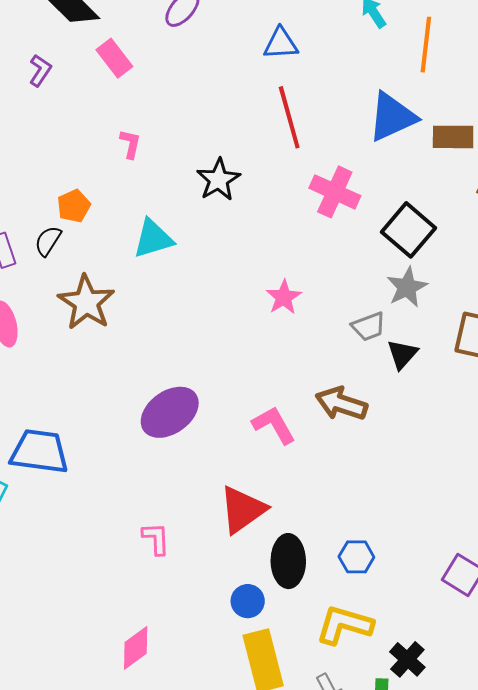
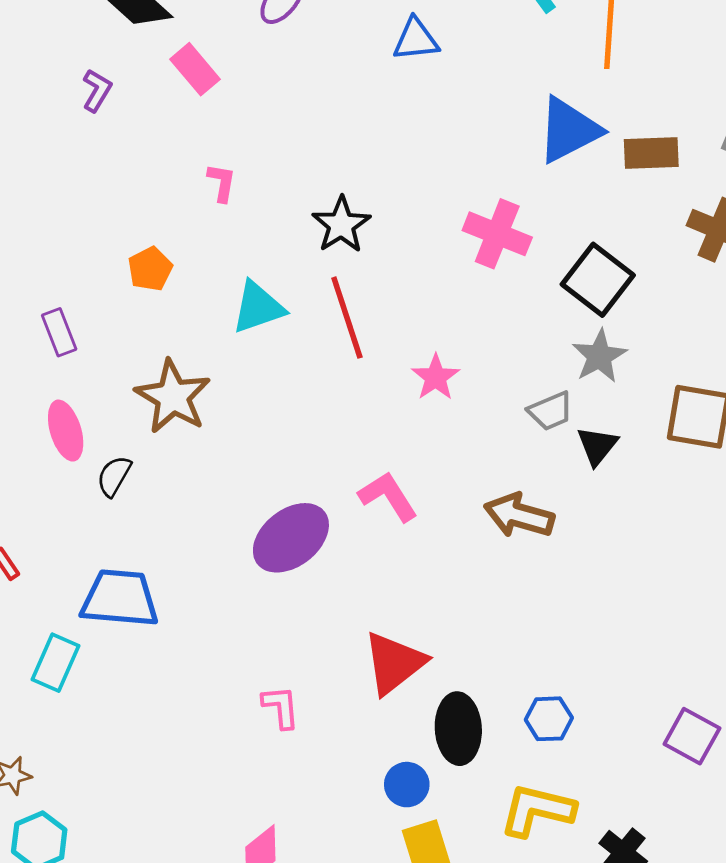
red line: (289, 117) -> (347, 318), moved
black semicircle: (48, 241) -> (114, 476), moved
pink L-shape: (274, 425) -> (388, 496), moved

